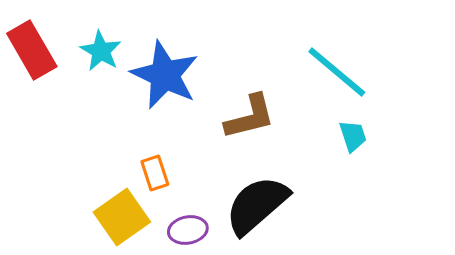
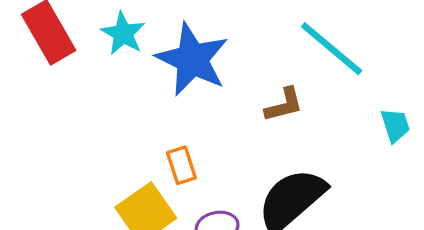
cyan line: (337, 72) -> (332, 49), moved
brown L-shape: (250, 117) -> (284, 105), size x0.7

